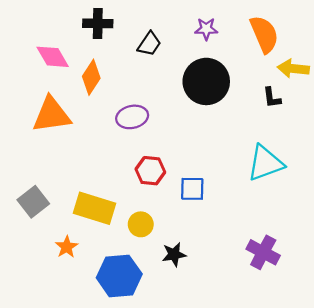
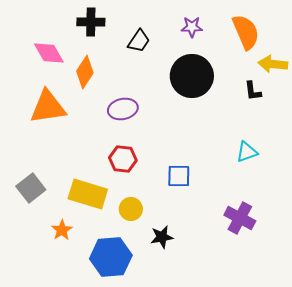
cyan triangle: (265, 163) -> (247, 152), size x0.6
red hexagon: (150, 171) -> (123, 159), moved
purple cross: (263, 252) -> (240, 218), moved

